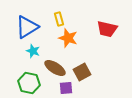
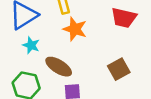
brown square: (82, 72) -> (119, 69), moved

